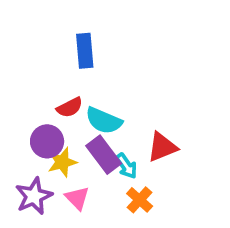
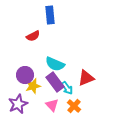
blue rectangle: (85, 51) -> (50, 15), moved
red semicircle: (70, 107) -> (33, 36), moved
pink triangle: (77, 198) -> (52, 105), moved

